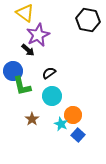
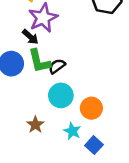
green L-shape: (22, 86) -> (39, 61), moved
orange circle: (73, 115) -> (91, 108), moved

